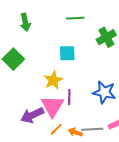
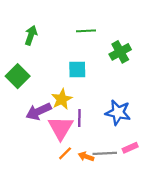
green arrow: (25, 22) -> (31, 35), turned -150
purple arrow: (32, 115) -> (39, 111), moved

